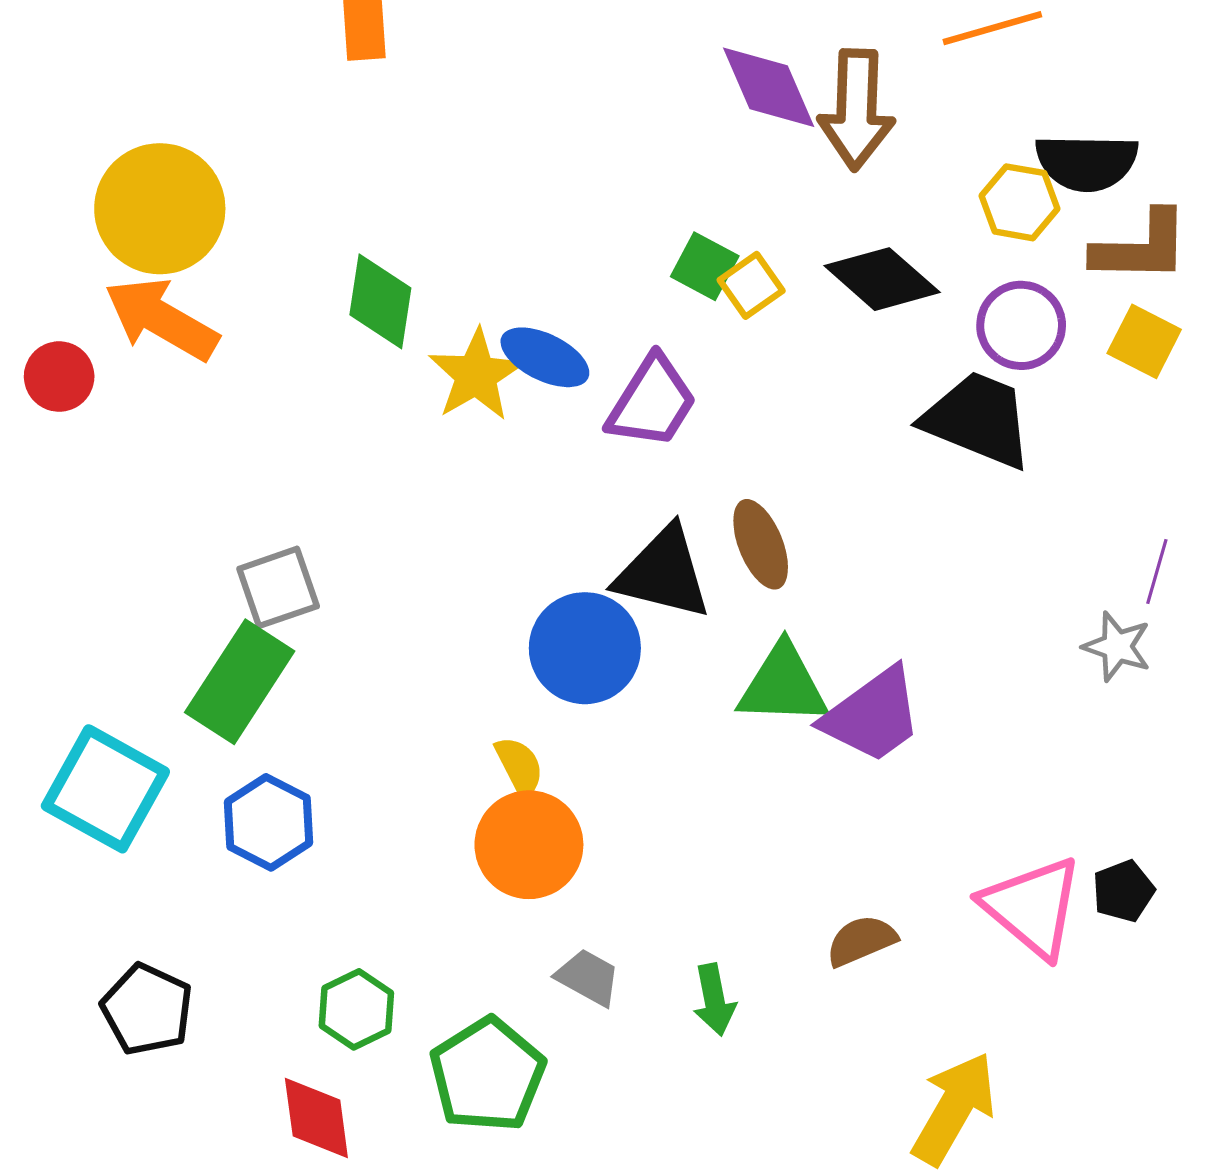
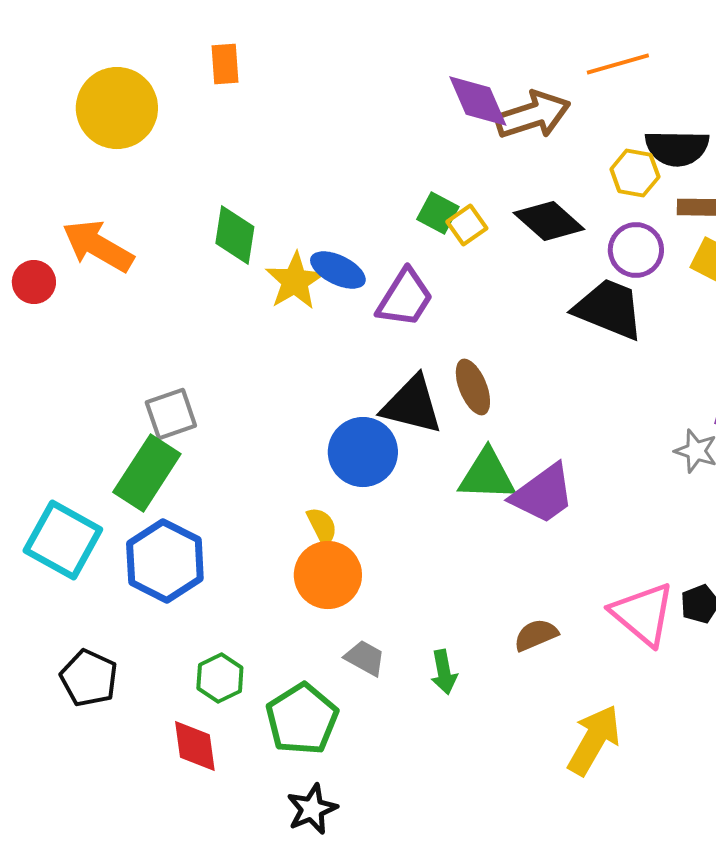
brown arrow: (857, 110) -> (533, 115), turned -110
yellow circle: (160, 209) -> (117, 108), moved
blue hexagon: (268, 822) -> (165, 561), size x1.4

